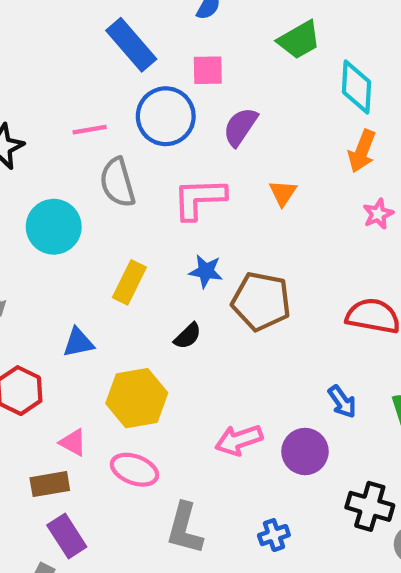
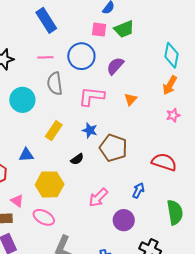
green trapezoid: (299, 40) -> (124, 29), moved
blue rectangle: (131, 45) -> (46, 20), moved
pink square: (208, 70) -> (99, 30), moved
blue arrow: (342, 402) -> (138, 190), moved, turned -126
pink arrow: (239, 440) -> (98, 198), moved, turned -35

